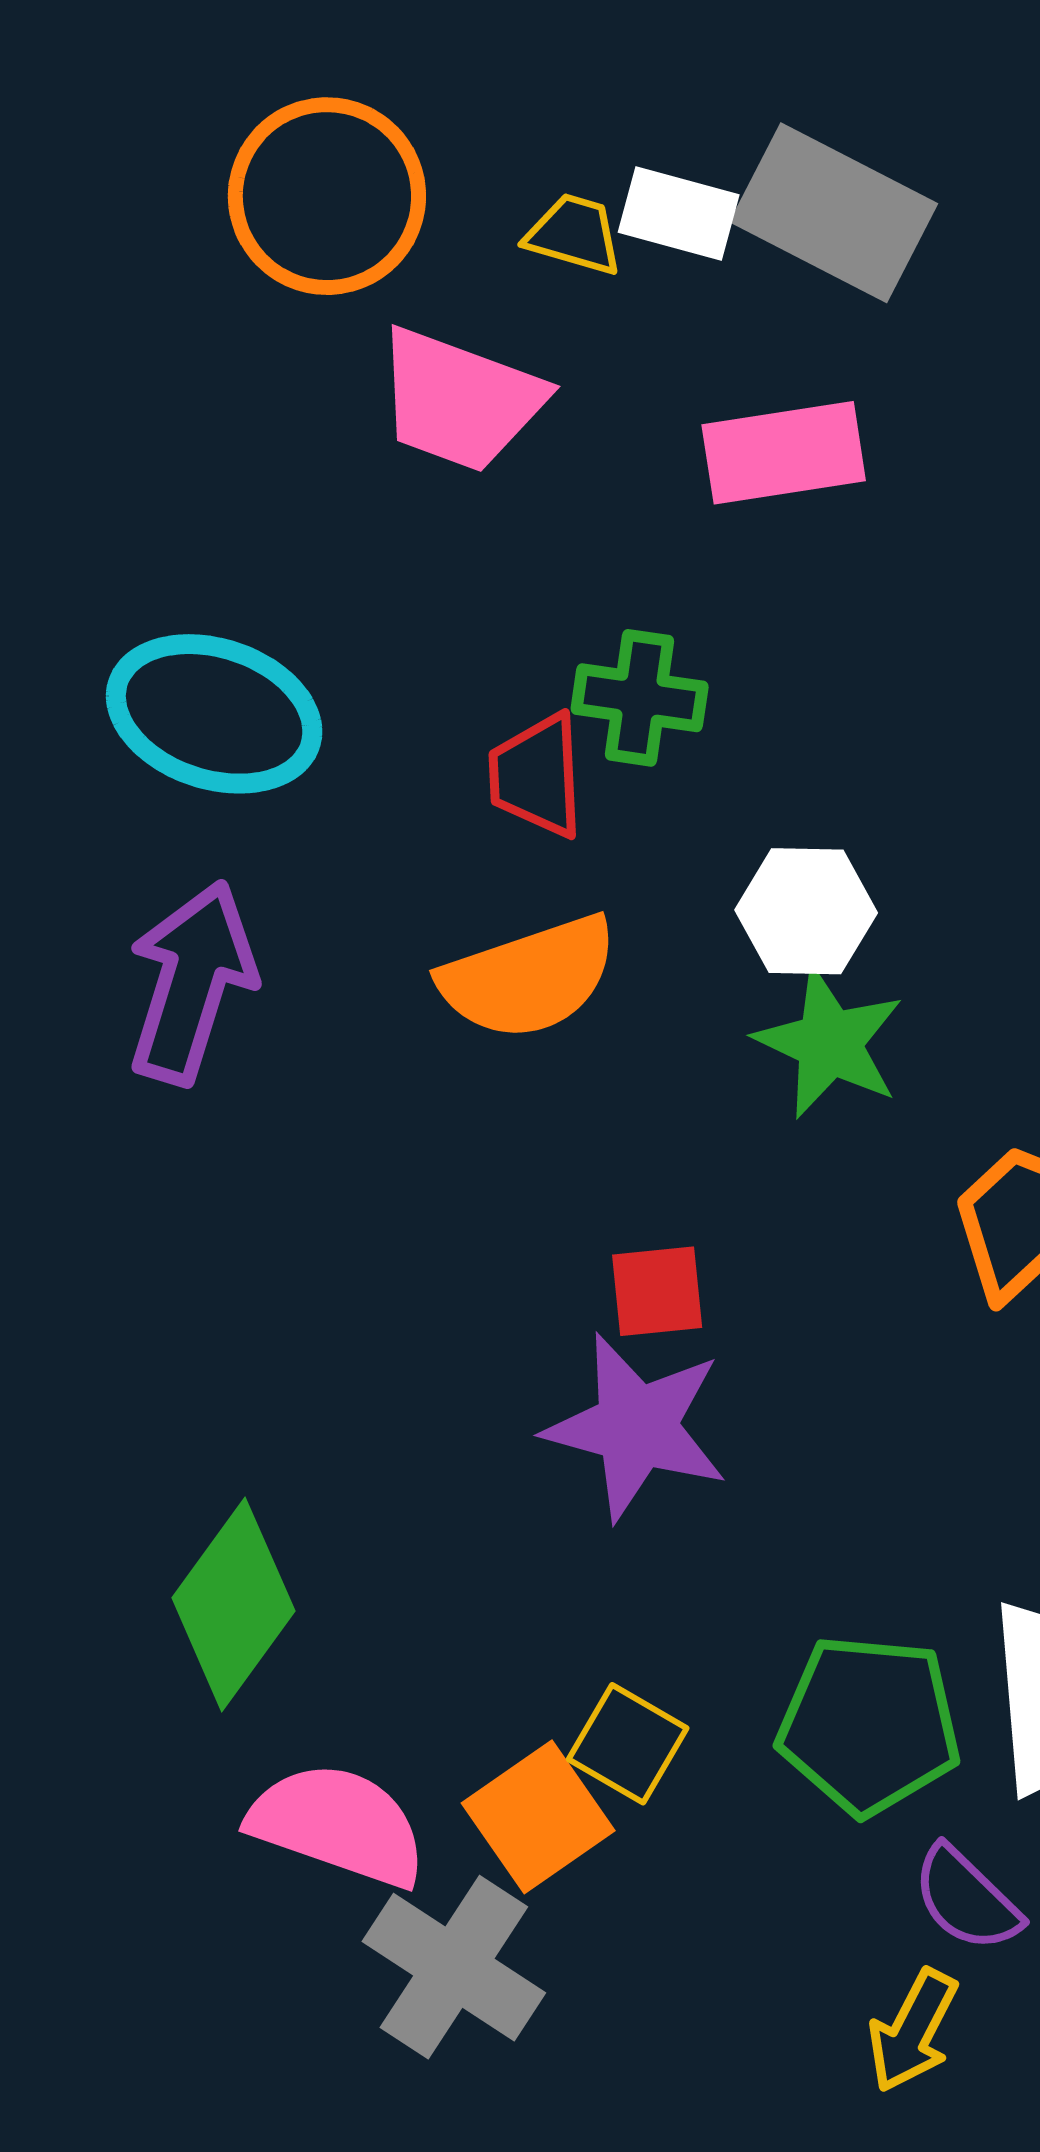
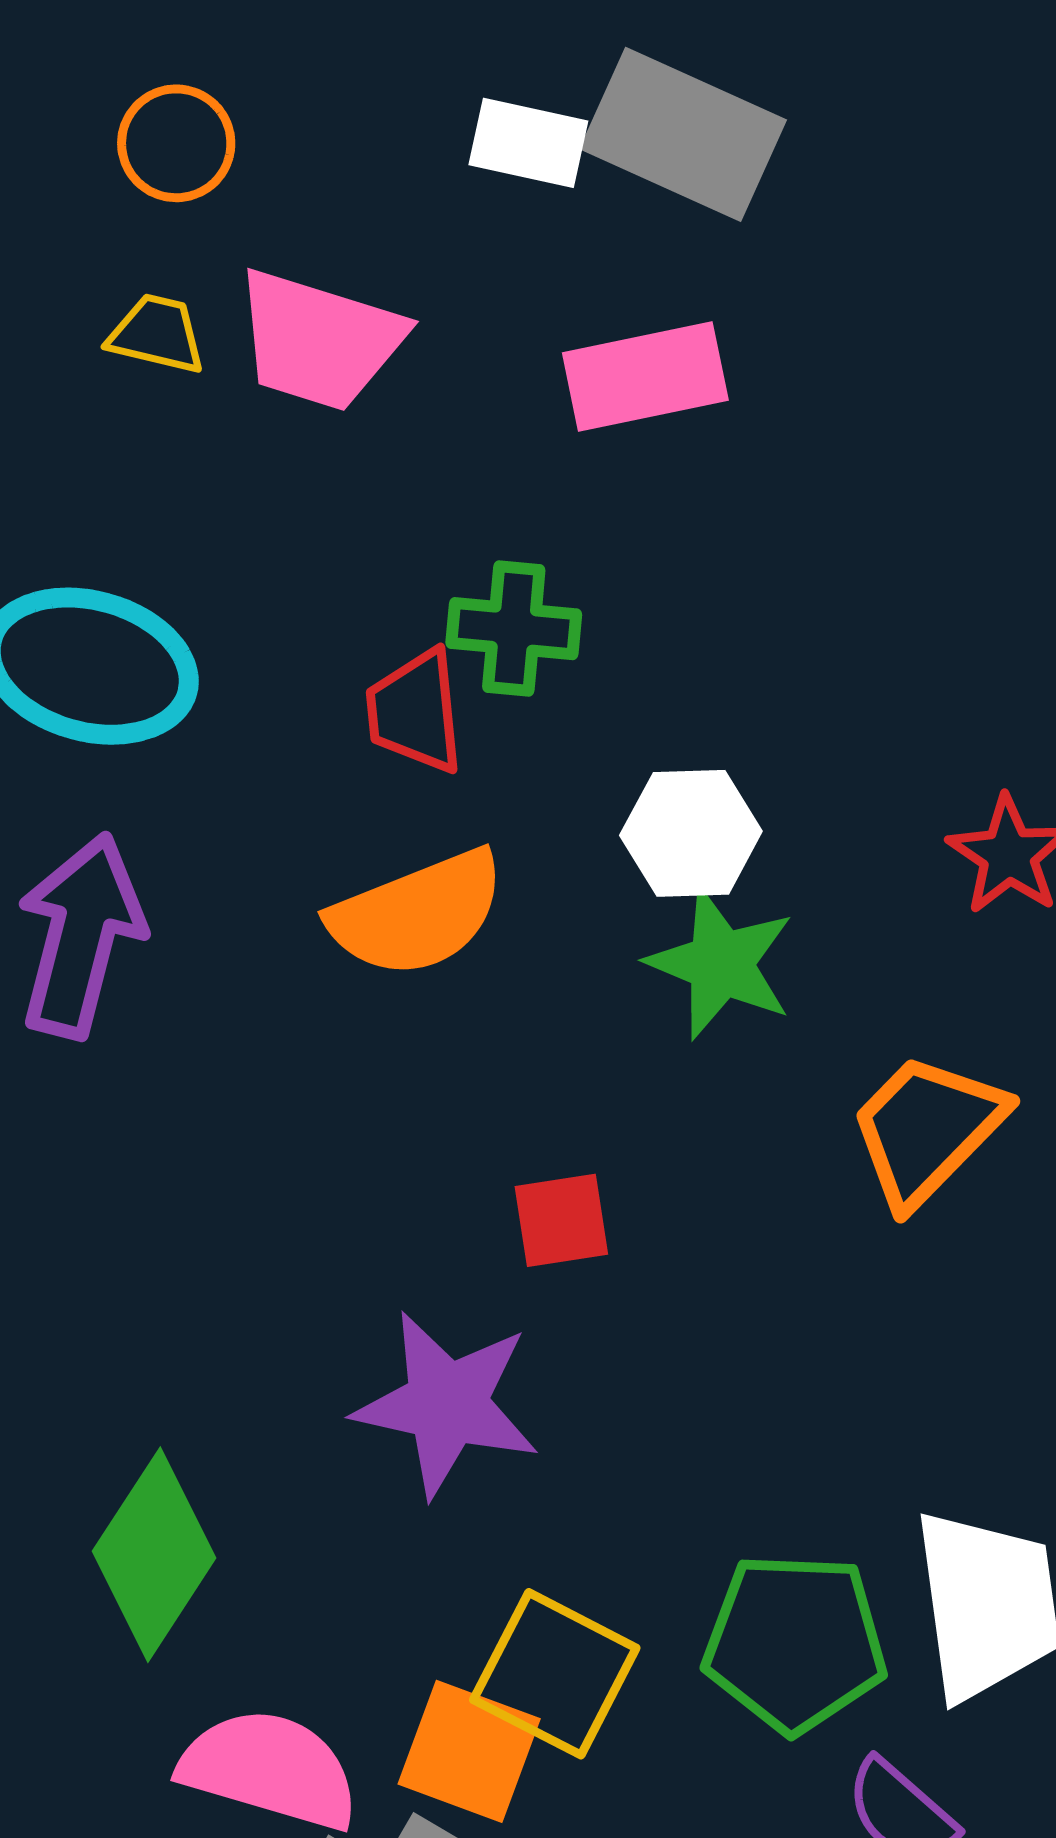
orange circle: (327, 196) -> (176, 143), size x0.6
yellow trapezoid: (574, 234) -> (157, 334), moved
purple star: (636, 1427) -> (447, 1404), moved
yellow square: (628, 1744) -> (555, 1674), size x1.4
orange square: (538, 1817) -> (469, 1751), turned -32

